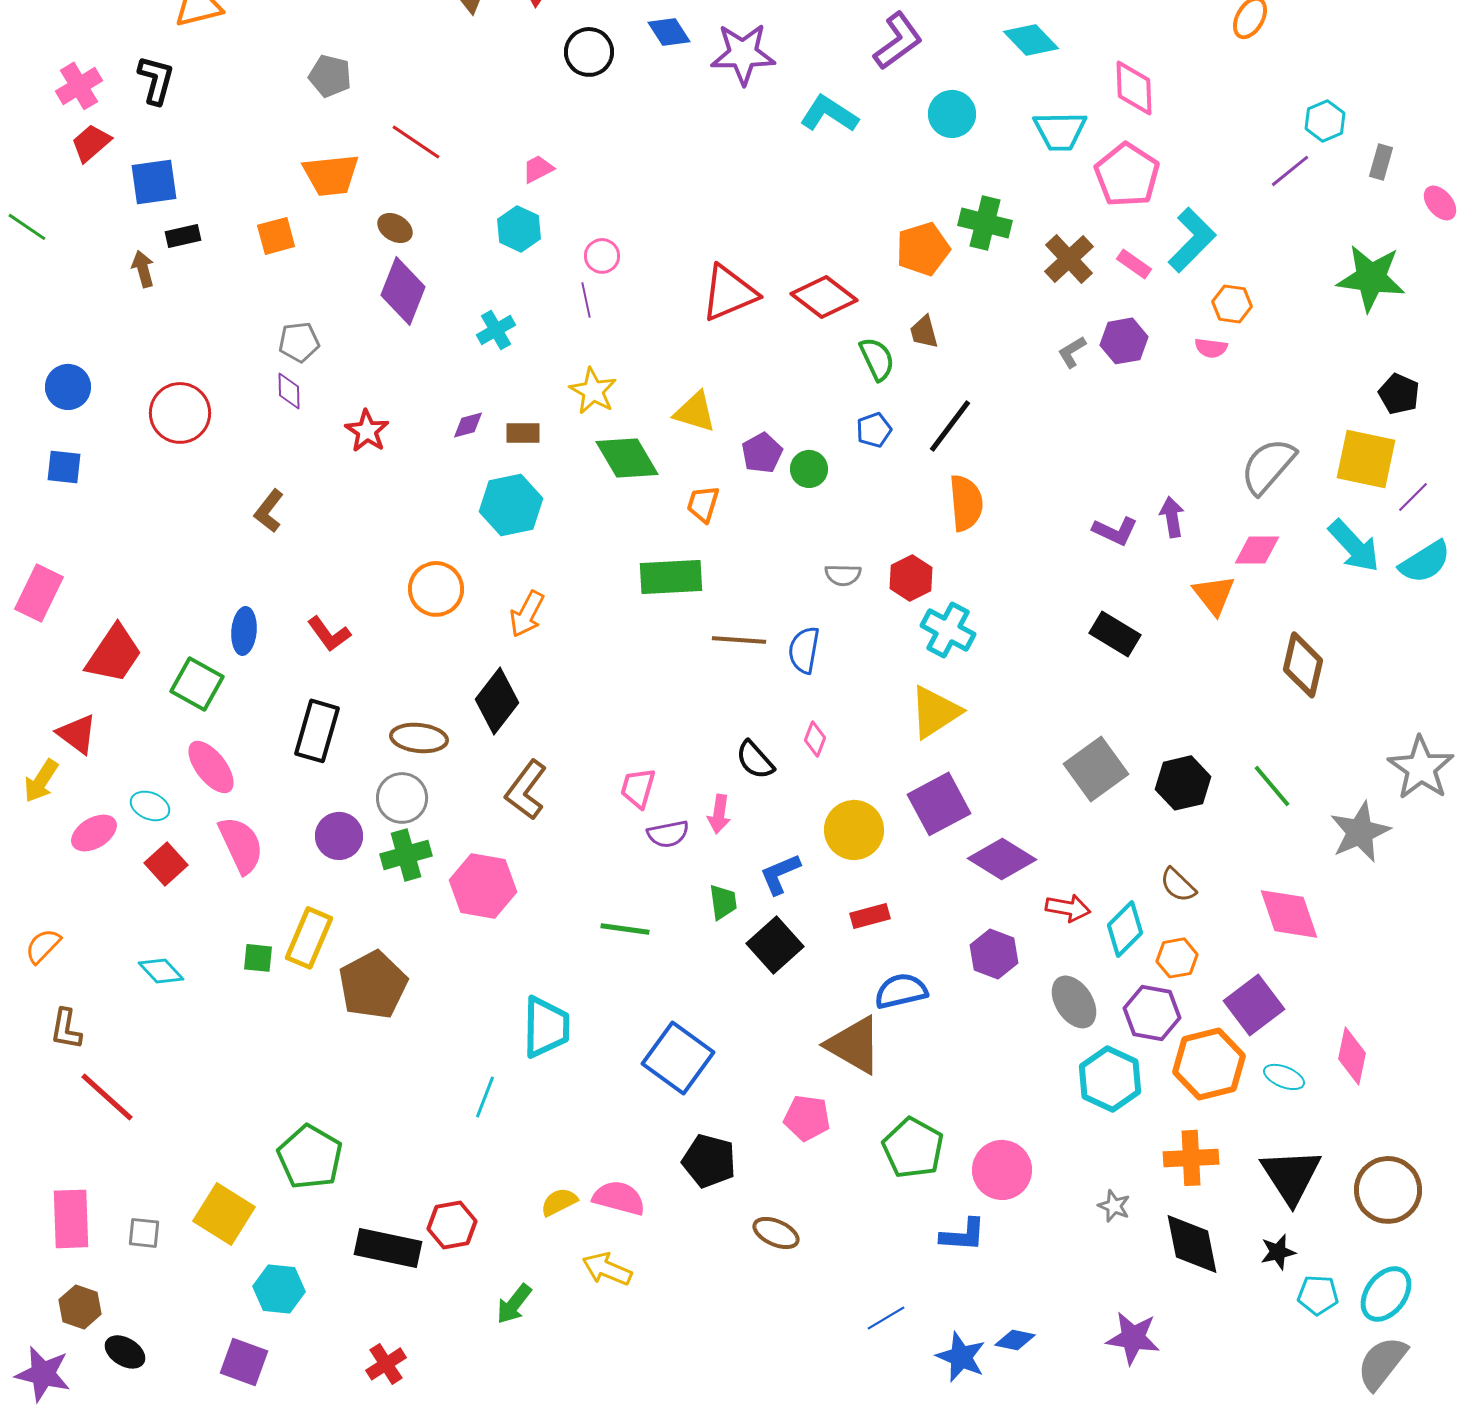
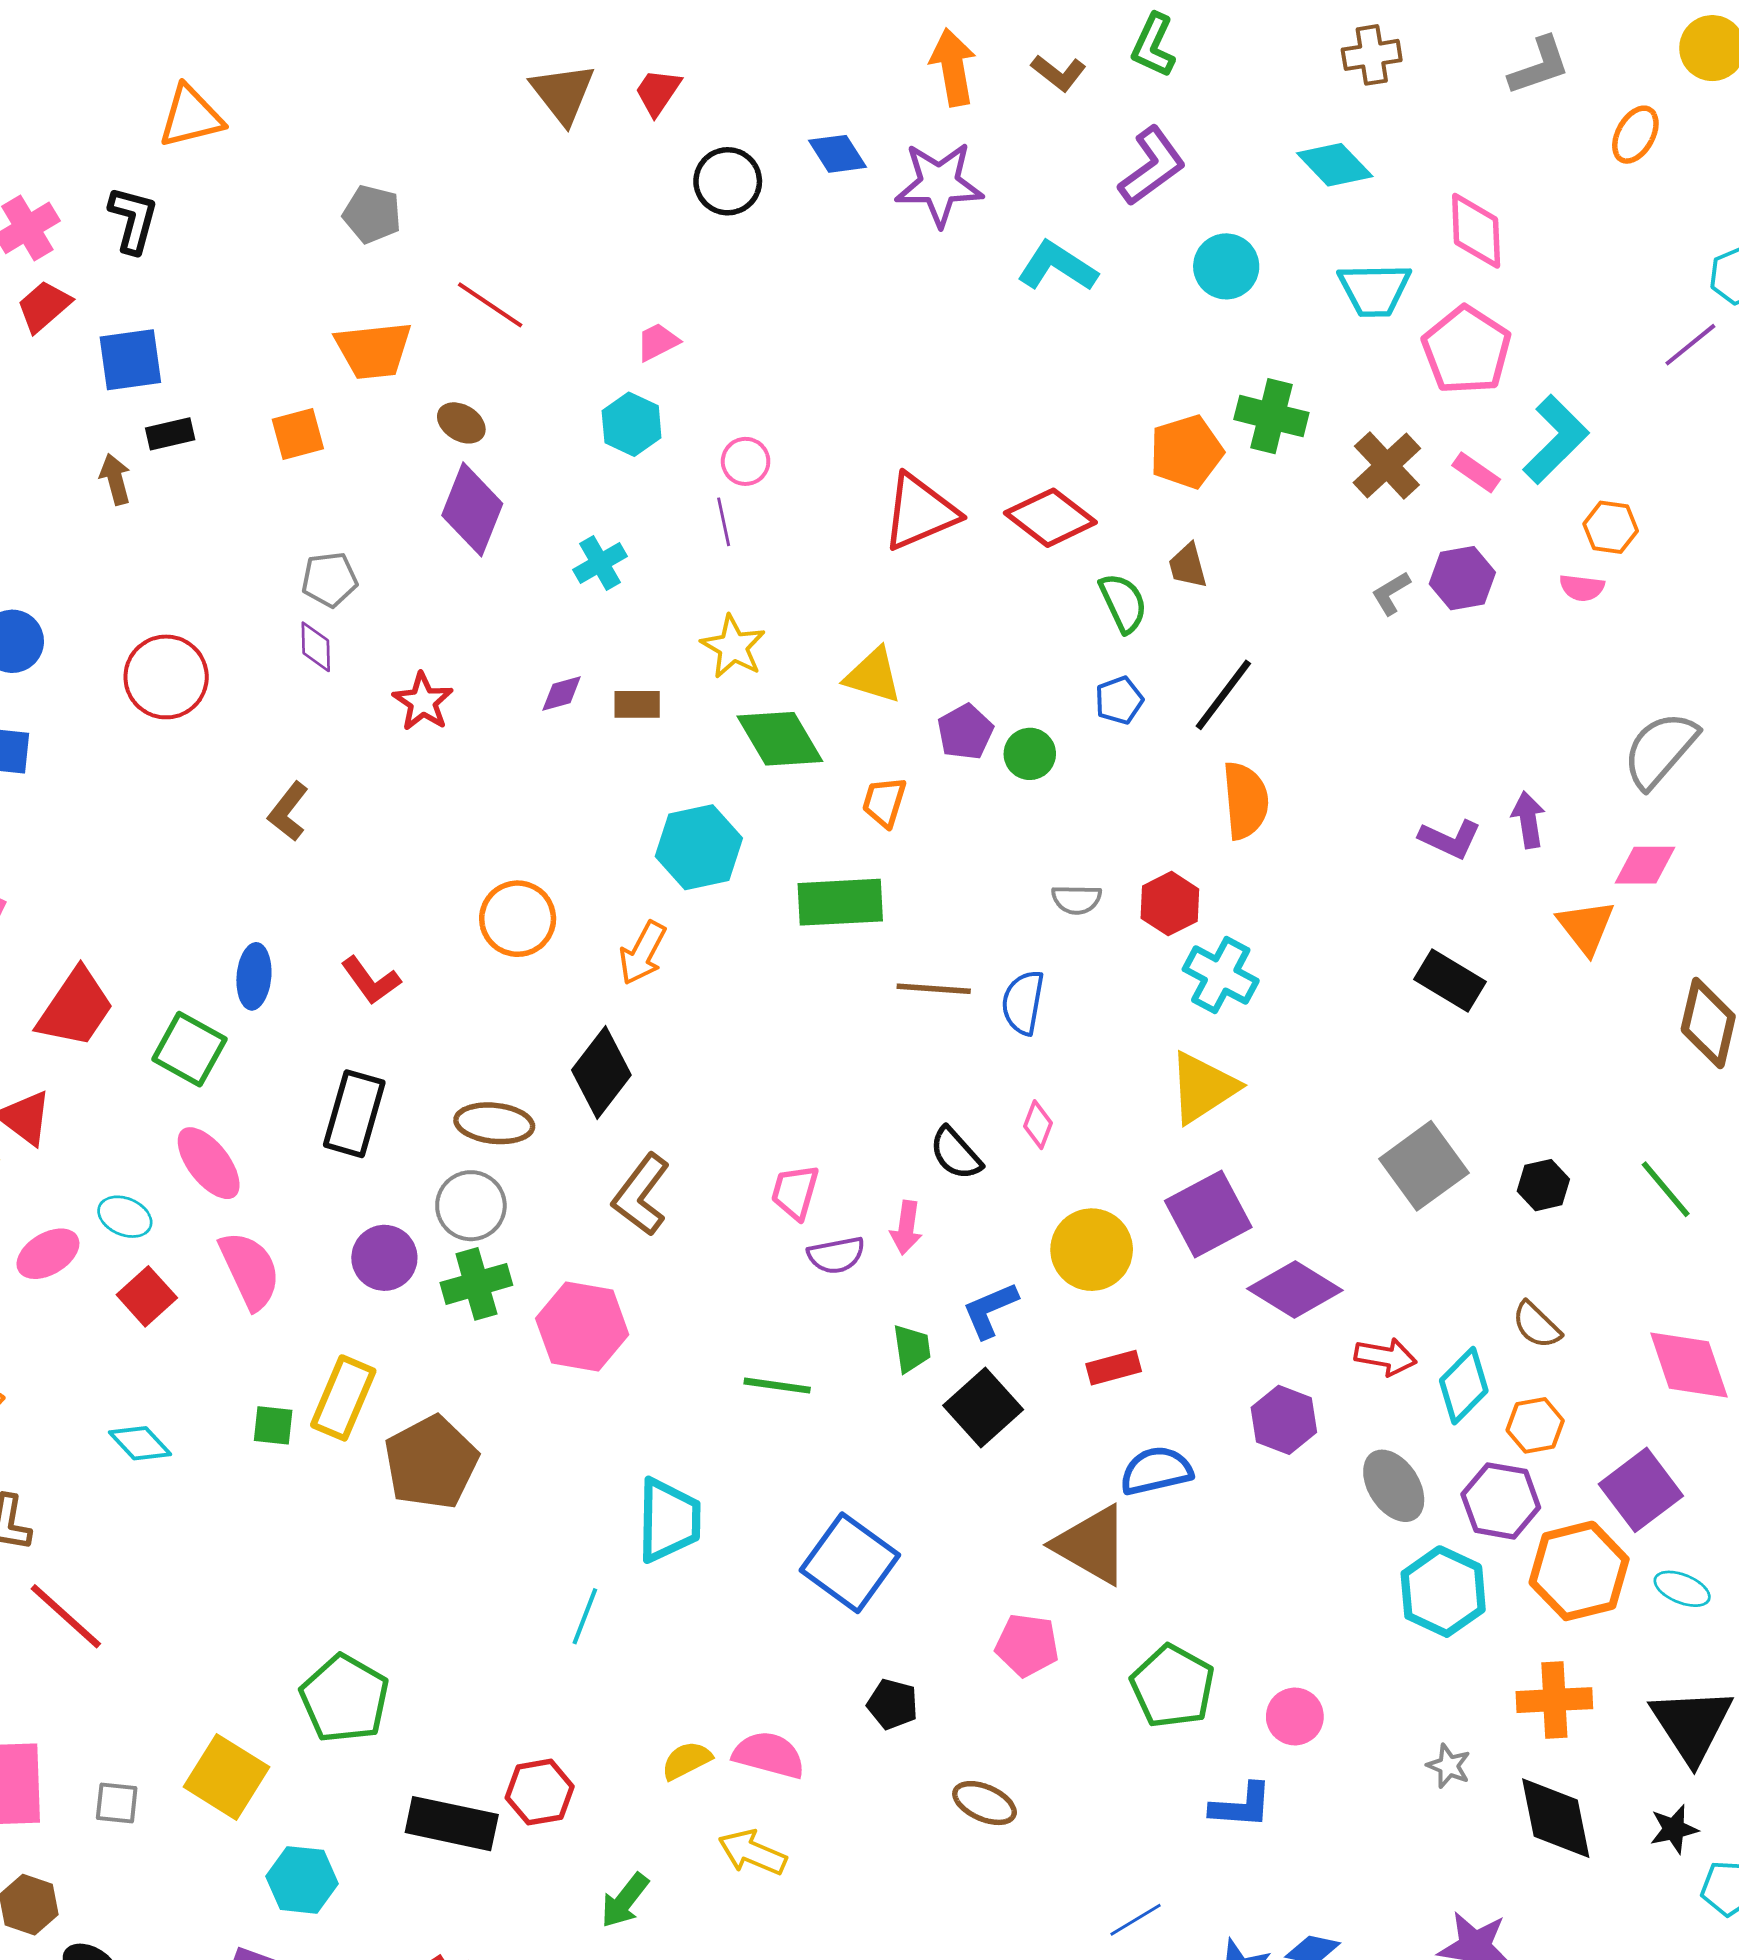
cyan hexagon: (511, 505) -> (699, 847), moved
black hexagon: (1183, 783) -> (1543, 1185), size x0.7
black pentagon: (709, 1161) -> (892, 1704), size x0.7
pink circle: (1002, 1170) -> (1295, 1717), size x0.7

